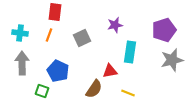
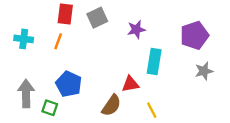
gray square: (82, 38) -> (97, 18), moved
gray star: (172, 60) -> (204, 71), size x0.7
gray arrow: (22, 63) -> (26, 94), moved
yellow line: (128, 93) -> (152, 110), turned 40

